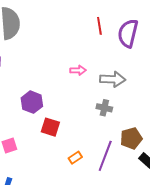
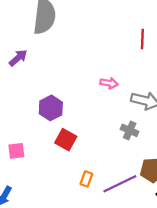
purple line: (105, 156) -> (120, 184), turned 32
orange rectangle: (75, 158) -> (86, 179), turned -48

